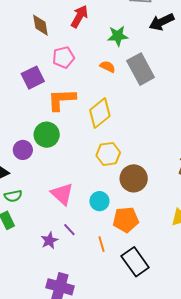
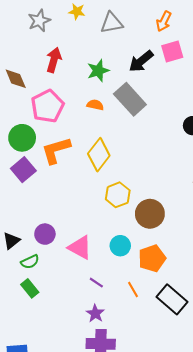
black arrow: (162, 22) -> (141, 61), moved
pink pentagon: (63, 57) -> (47, 106), size x1.4
purple square: (33, 78) -> (23, 170), moved
green circle: (47, 135) -> (22, 138), moved
purple circle: (23, 150) -> (45, 234), moved
purple star: (49, 240) -> (95, 313), moved

